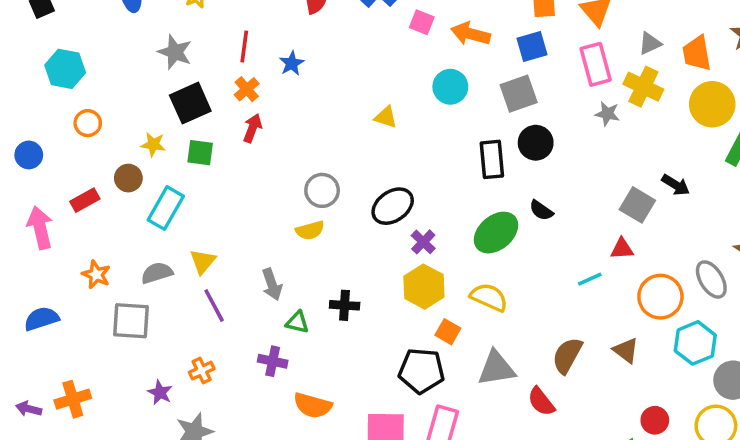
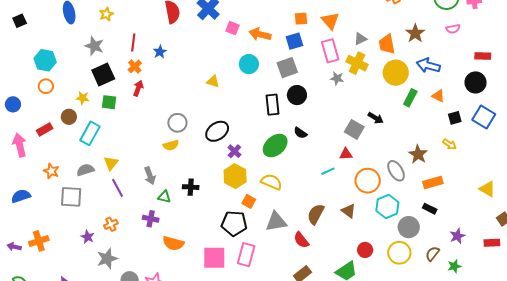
cyan hexagon: (65, 69) -> (45, 60), moved

